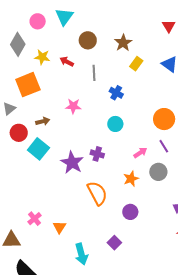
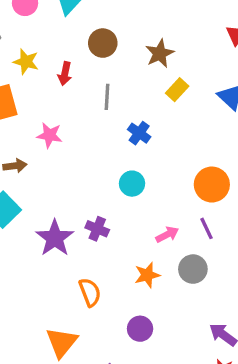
red arrow: (67, 62) -> (65, 74), turned -112
pink star: (73, 106) -> (49, 135), moved
orange semicircle: (97, 193) -> (90, 292), size x0.7
orange triangle: (59, 227) -> (62, 342), moved, size x1.5

